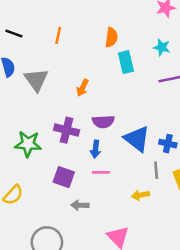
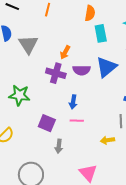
purple semicircle: (103, 122) -> (82, 70), moved
purple cross: (67, 130) -> (56, 73), moved
blue triangle: (137, 139) -> (106, 67), moved, turned 40
gray arrow: (80, 205) -> (59, 146), turned -88

